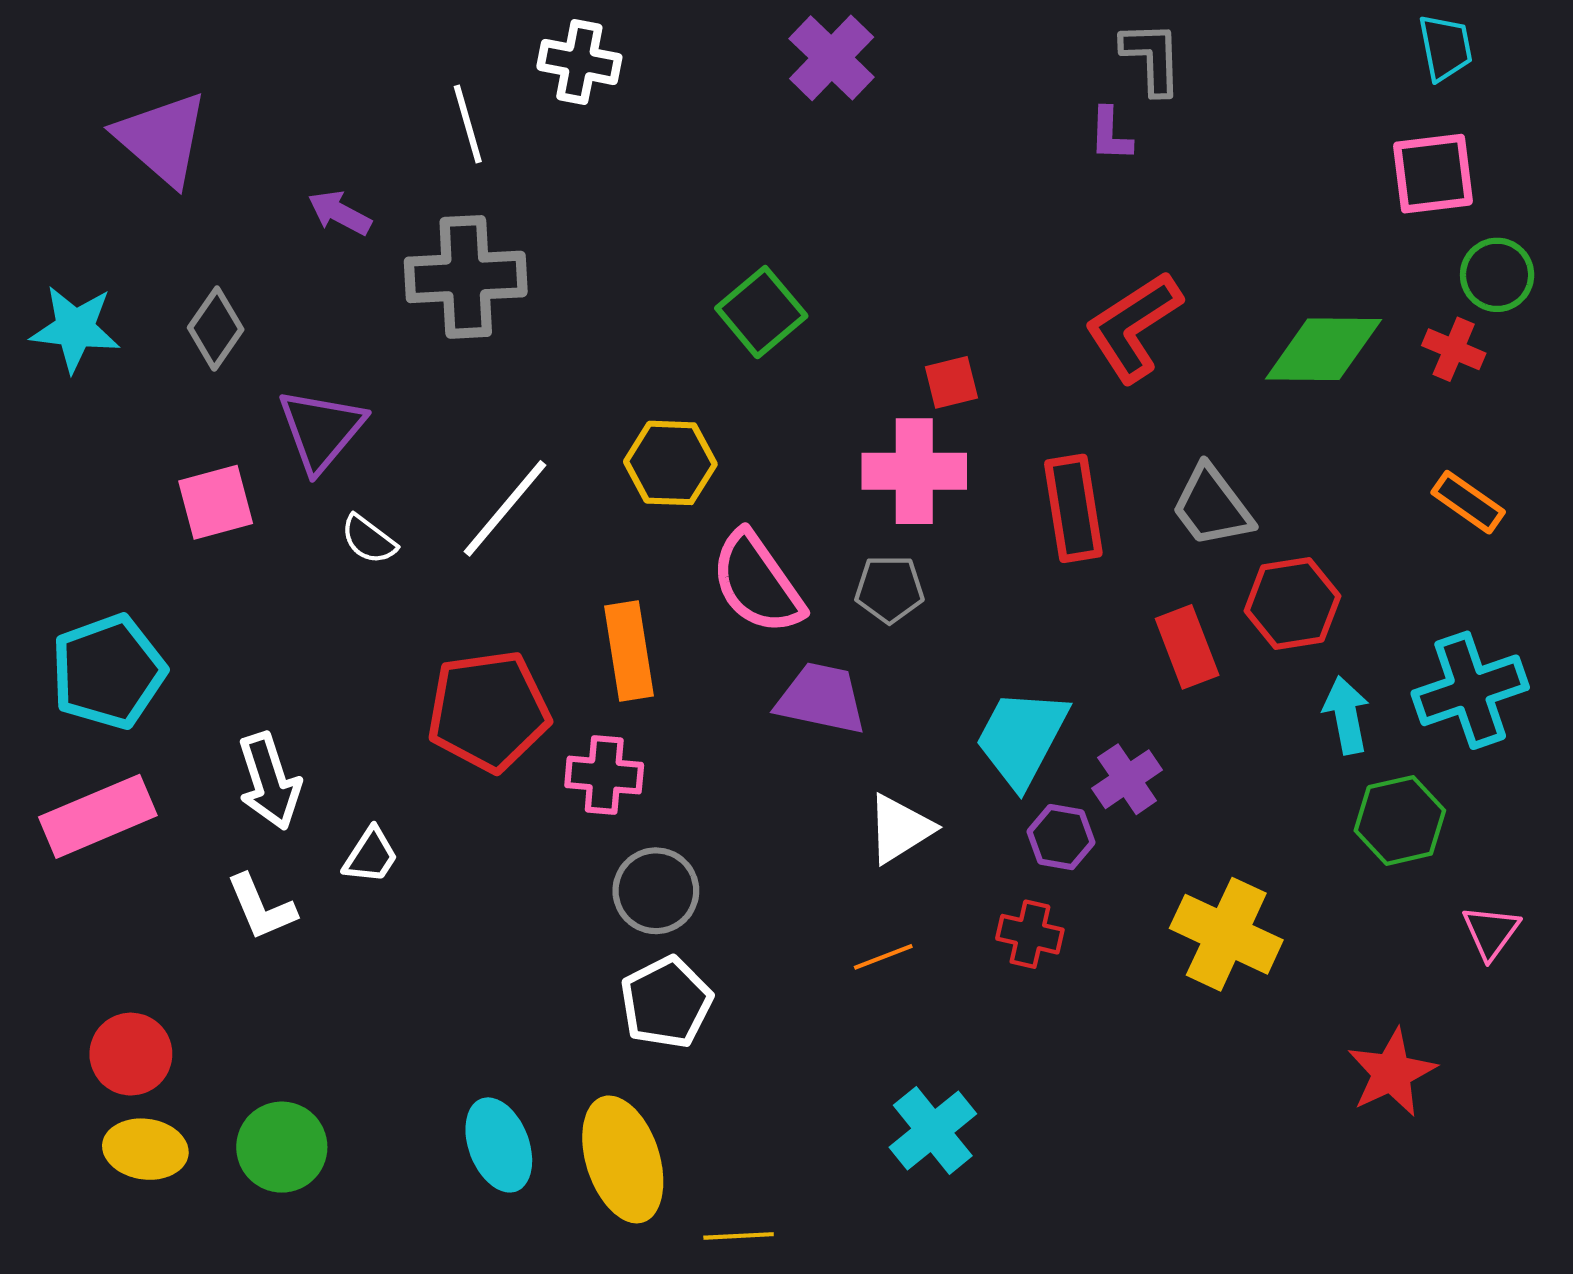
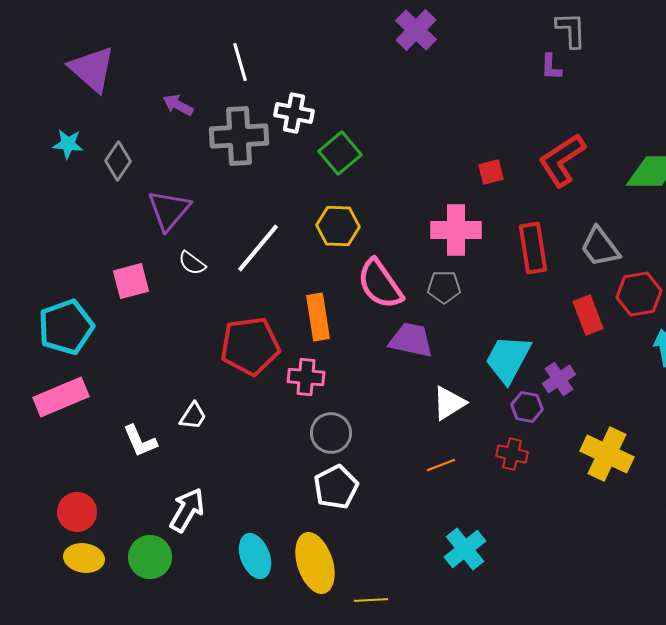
white cross: (579, 62) -> (294, 113), moved
green square: (761, 312) -> (340, 153), moved
cyan star: (75, 329) -> (68, 144), moved, size x0.7
red square: (951, 382) -> (491, 172), moved
pink square: (216, 502) -> (131, 281), moved
white arrow: (269, 781) -> (187, 510), moved, turned -132

